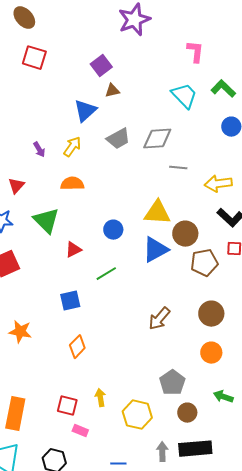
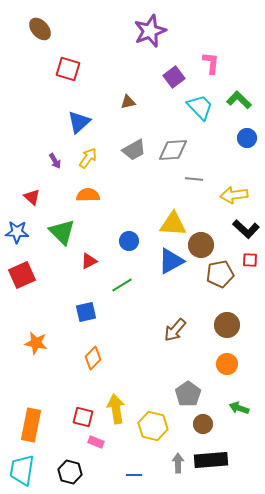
red square: (34, 58) -> (68, 69), moved
purple square: (101, 66) -> (174, 77), moved
blue triangle: (85, 111) -> (79, 122), moved
red triangle: (16, 186) -> (32, 197), turned -30
yellow arrow: (100, 398) -> (116, 409), size x1.6

